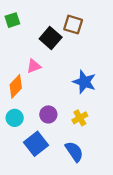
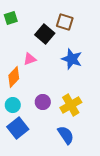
blue star: (84, 82) -> (72, 59), moved
yellow cross: (80, 118) -> (71, 105), size x1.5
blue square: (36, 144) -> (18, 128), moved

